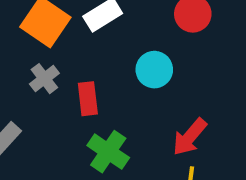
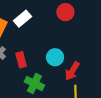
cyan circle: (154, 70) -> (55, 57), moved

